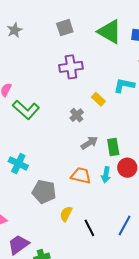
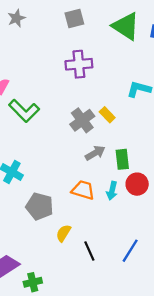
yellow rectangle: (98, 99) -> (107, 115), moved
gray cross: (77, 115) -> (82, 120), size x1.5

